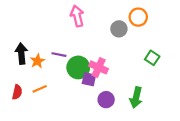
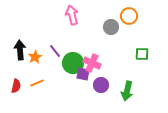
purple line: (59, 55) -> (55, 51), turned 40
green square: (152, 58) -> (142, 54), turned -32
purple circle: (106, 100) -> (101, 85), moved

